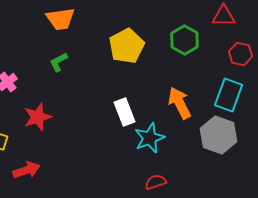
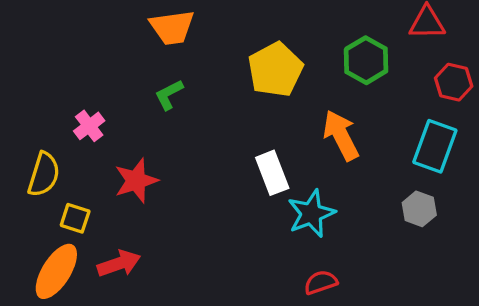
orange arrow: (180, 103) -> (341, 135), moved
gray hexagon: (219, 135) -> (419, 209), size x0.6

